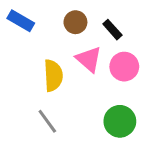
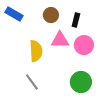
black rectangle: (112, 30) -> (76, 20), turned 56
pink triangle: (89, 59) -> (60, 40), turned -42

